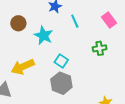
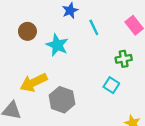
cyan square: (61, 61) -> (111, 85), moved
gray hexagon: (61, 83) -> (62, 100), moved

